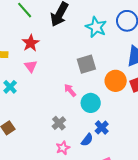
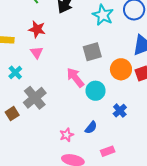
red star: (31, 43) -> (37, 29), turned -30
pink arrow: (70, 90) -> (75, 78), size x1.5
gray cross: (59, 123) -> (35, 98), moved, size x1.6
blue cross: (102, 127) -> (120, 111), moved

